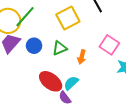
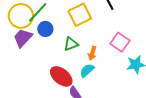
blue circle: (34, 46) -> (45, 29), moved
cyan semicircle: (71, 83) -> (87, 70), moved

